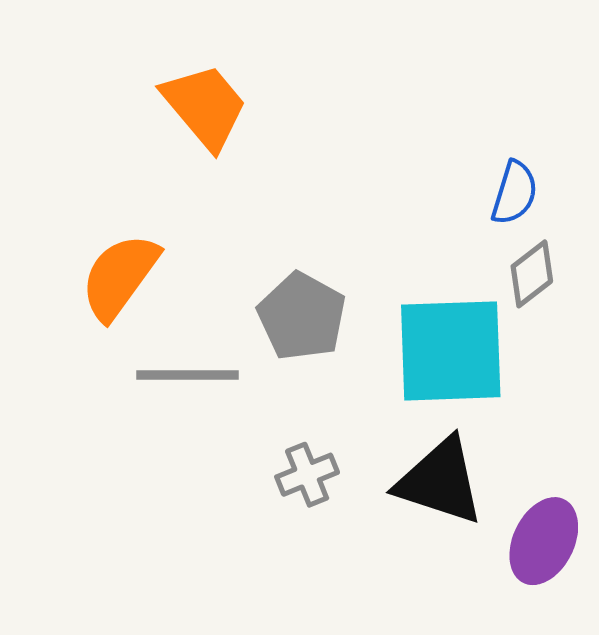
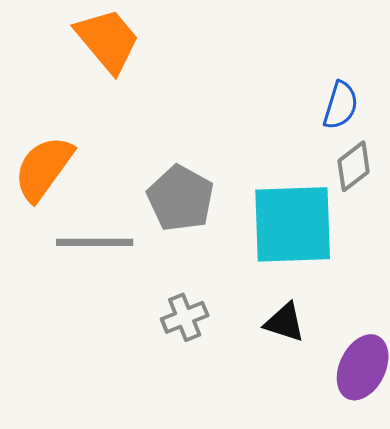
black triangle: (440, 481) -> (285, 322), size x0.6

